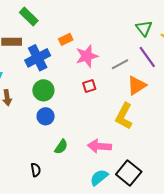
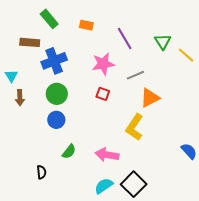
orange rectangle: (66, 39) -> (86, 25), moved, turned 32
purple line: (147, 57) -> (125, 38), moved
red square: (89, 86) -> (103, 94), turned 32

